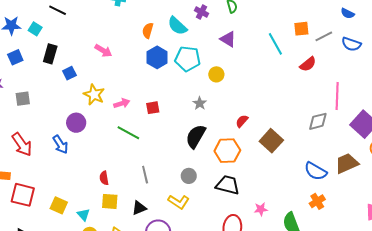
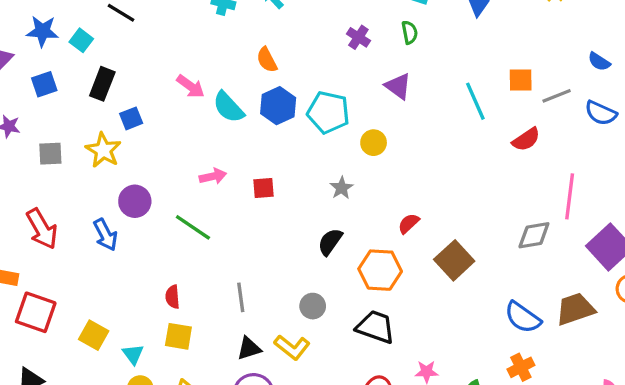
cyan semicircle: (177, 26) -> (228, 107), moved
orange semicircle: (148, 31) -> (267, 60), turned -49
yellow star: (94, 95) -> (103, 150), moved
green line: (128, 133) -> (193, 227), moved
black semicircle: (196, 136) -> (330, 242), size x0.7
black triangle: (139, 208) -> (249, 348), moved

